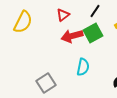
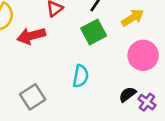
red arrow: (72, 36) -> (31, 36), moved

